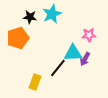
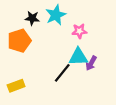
pink star: (89, 35) -> (79, 31), moved
yellow rectangle: (35, 82) -> (16, 86), moved, turned 49

